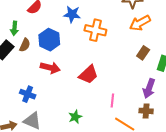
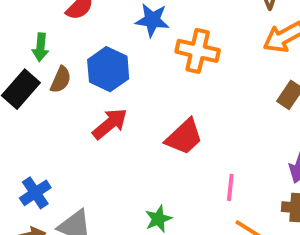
red arrow: (50, 68) -> (110, 124), turned -54
blue cross: (28, 94) -> (35, 193), moved, turned 35

